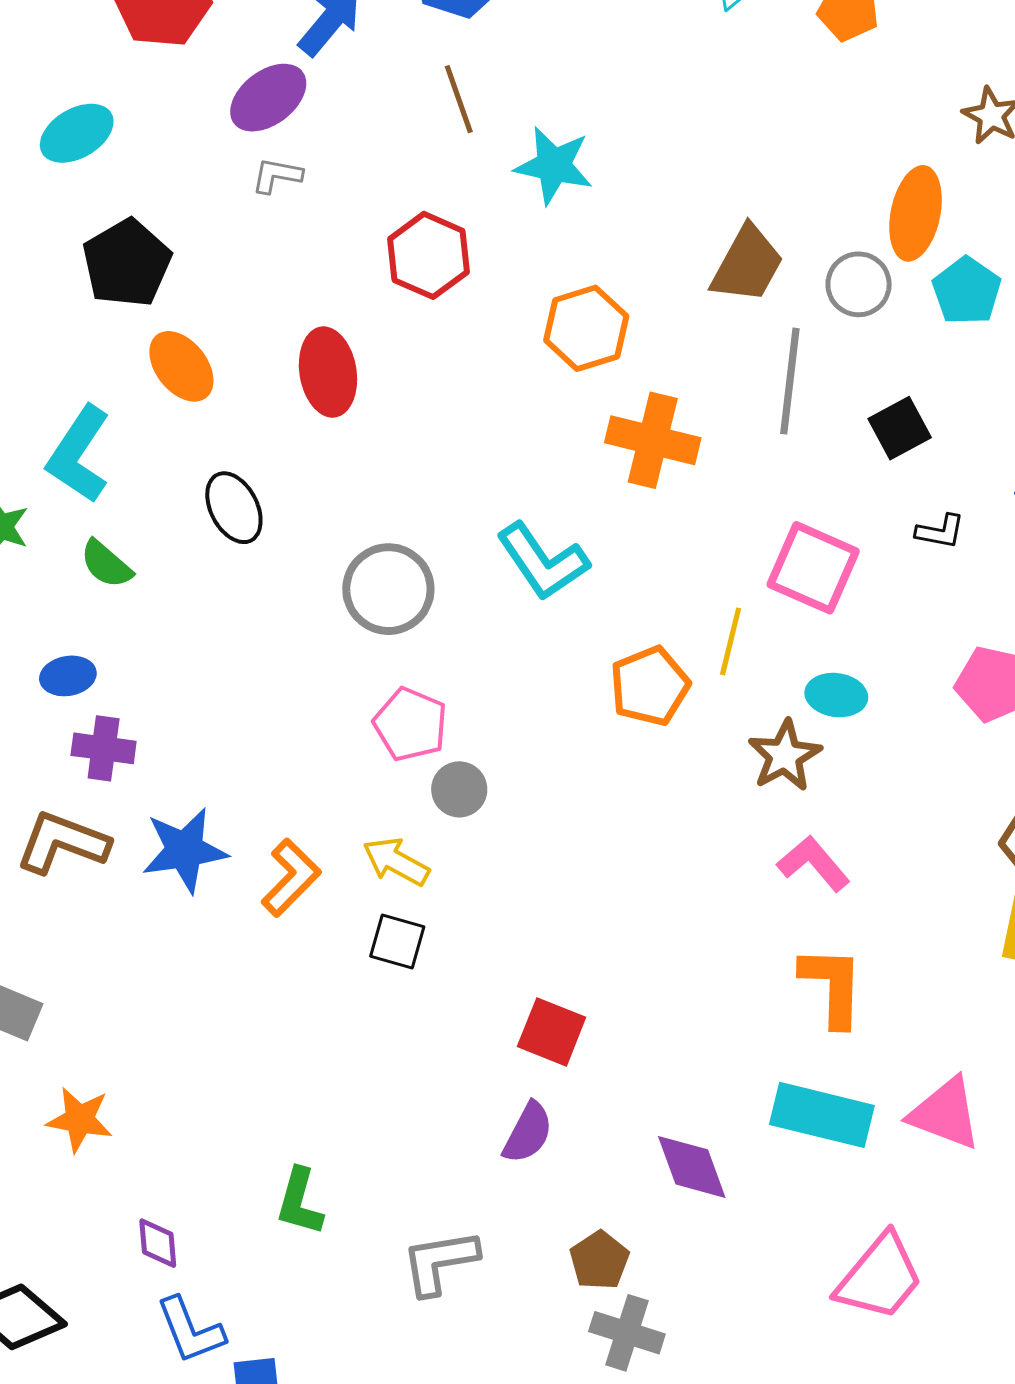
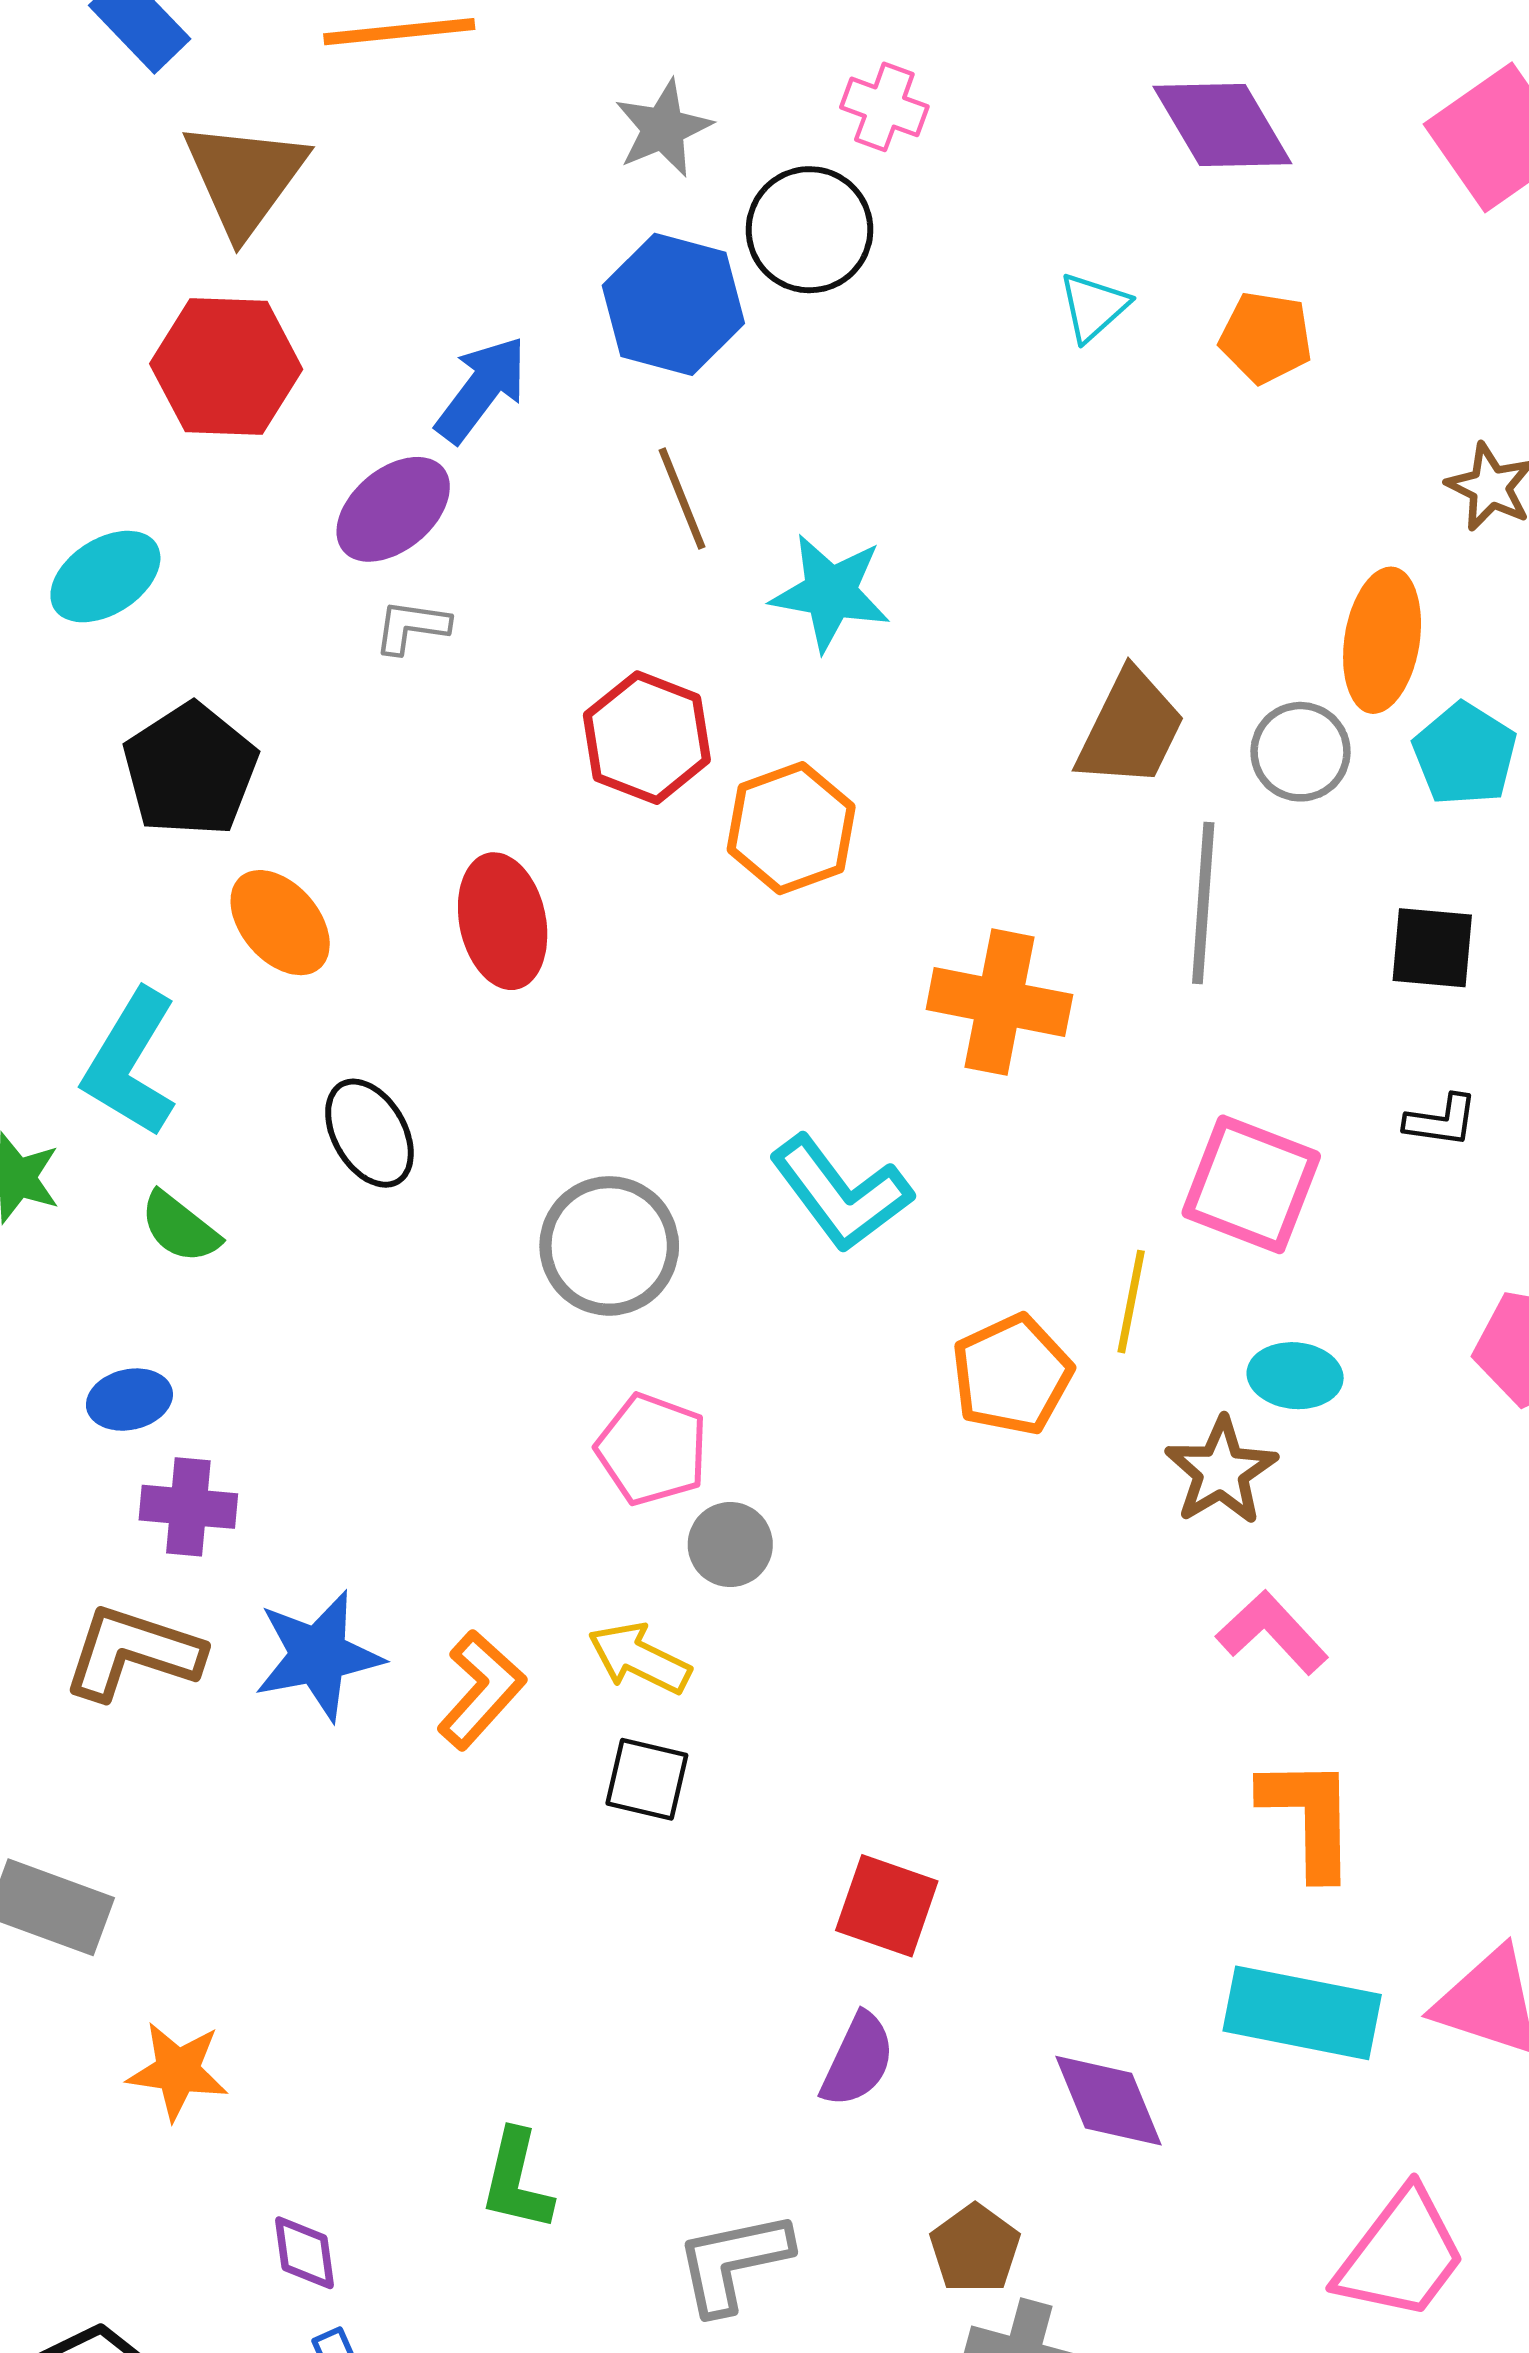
orange hexagon: (586, 328) -> (791, 828), moved
black square: (900, 428) -> (1432, 948), moved, turned 36

